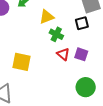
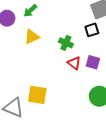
yellow triangle: (47, 17) -> (32, 37), moved
yellow square: (21, 62) -> (37, 95), moved

